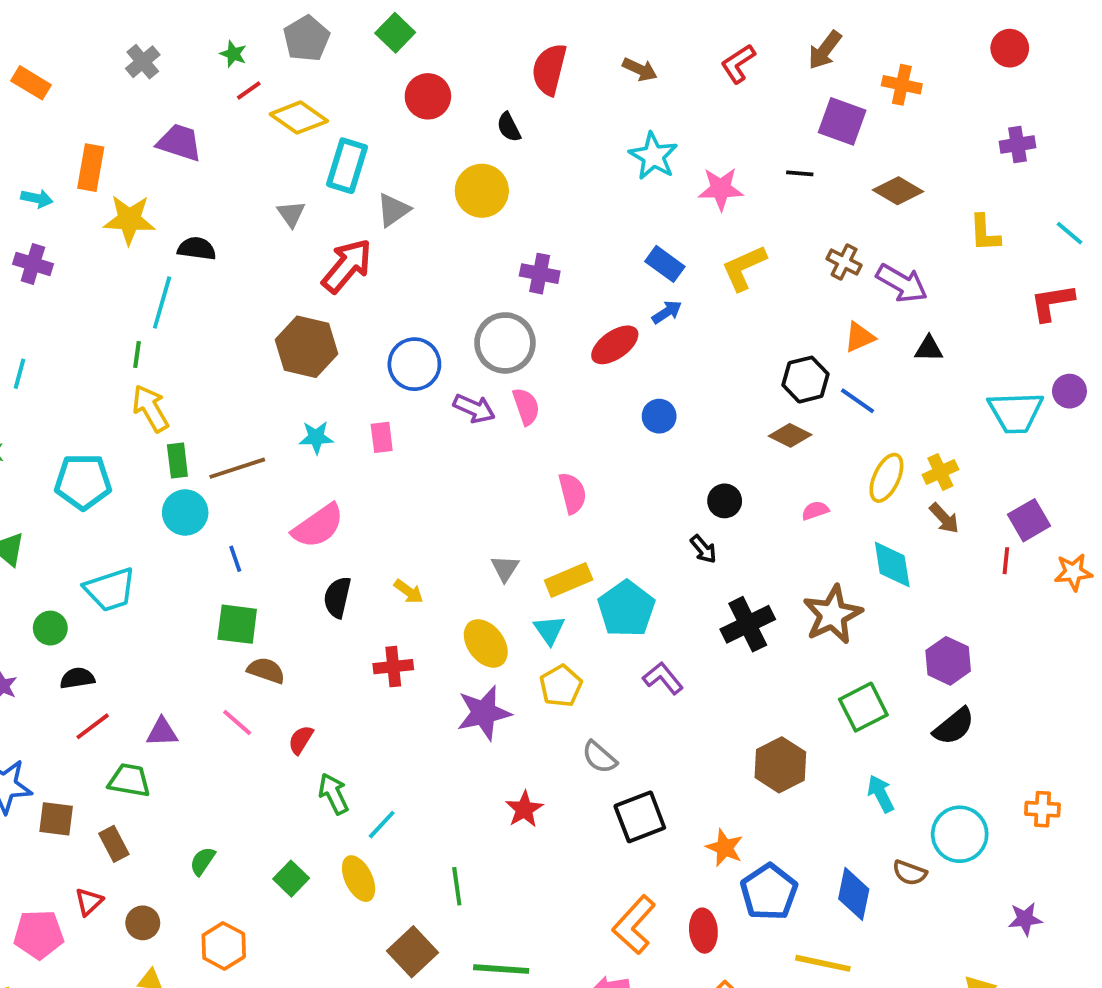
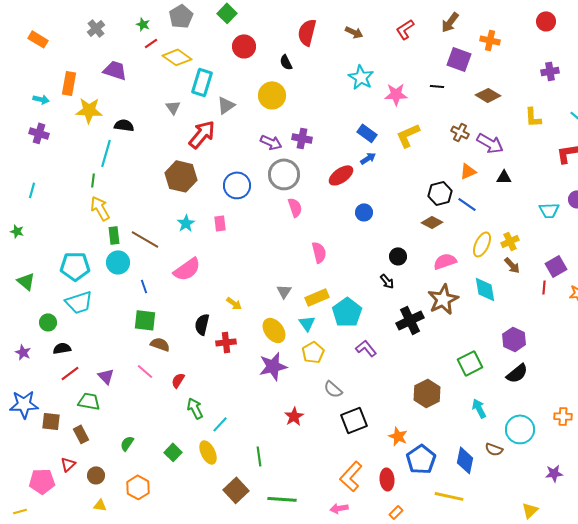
purple arrow: (474, 408) -> (271, 142), moved
cyan trapezoid: (1016, 412) -> (549, 210), size x0.7
cyan star: (316, 437) -> (186, 223), turned -30
brown line: (237, 468) -> (145, 239), turned 48
cyan pentagon: (83, 482) -> (75, 266), moved
pink semicircle: (815, 511) -> (445, 261), size x1.6
black semicircle: (337, 597) -> (202, 324), moved
brown star: (832, 615) -> (443, 299), moved
purple triangle: (162, 732) -> (106, 376), turned 48

